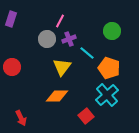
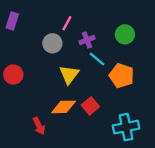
purple cross: (69, 39) -> (87, 40), moved
cyan cross: (107, 95) -> (126, 127), moved, turned 30
red square: (86, 116) -> (90, 106), moved
red arrow: (21, 118) -> (39, 126), moved

